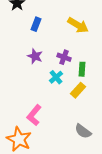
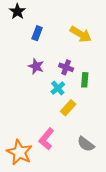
yellow rectangle: (78, 90) -> (68, 108), moved
pink L-shape: (34, 115) -> (46, 139), moved

